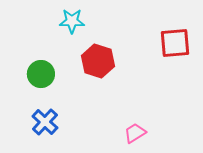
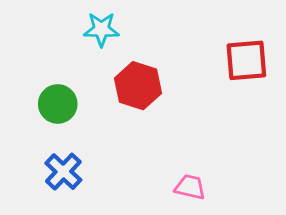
pink trapezoid: (135, 133) -> (190, 187), turned 45

